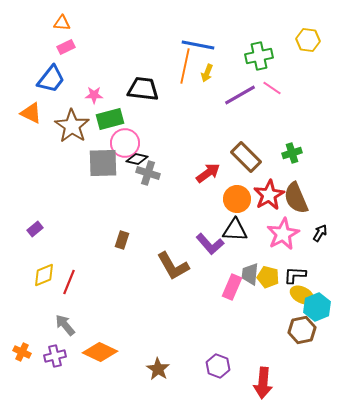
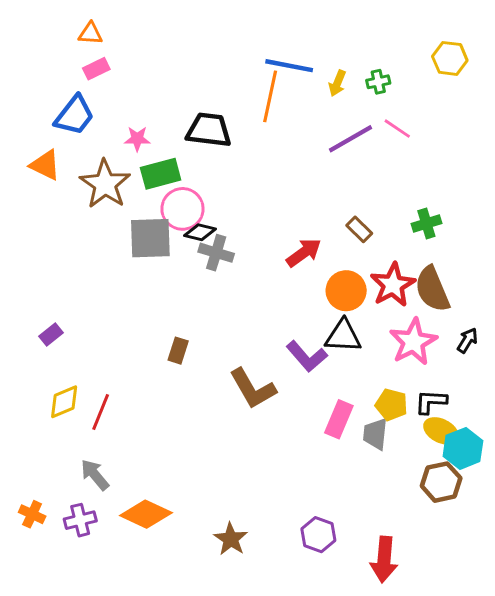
green cross: (259, 56) -> (378, 82), size x0.6
yellow arrow: (207, 73) -> (337, 83), moved
brown rectangle: (246, 157) -> (359, 229), size x0.6
gray trapezoid: (250, 274) -> (375, 434), moved

